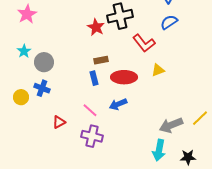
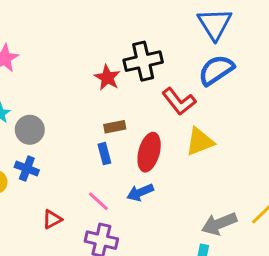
blue semicircle: (169, 22) -> (216, 70), size x1.4
yellow triangle: (158, 70) -> (200, 142), size x1.5
red ellipse: (124, 77) -> (149, 152), turned -75

